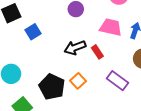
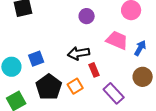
blue square: (33, 32) -> (36, 59), moved
red rectangle: (97, 52) -> (94, 70), moved

